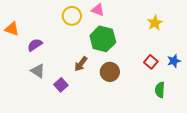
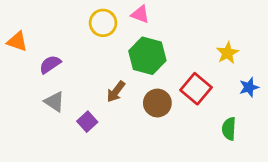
yellow star: (155, 23) -> (227, 53), moved
red square: (151, 62) -> (196, 89), moved, size x1.5

